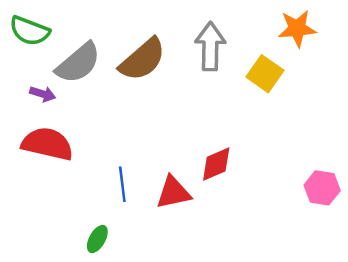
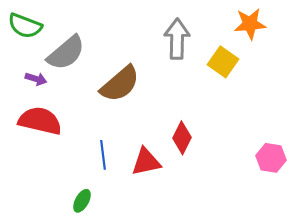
brown semicircle: (142, 59) -> (120, 84), moved
red diamond: (216, 164) -> (182, 138), turned -40

